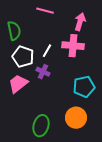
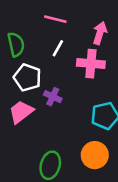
white line: (47, 51) -> (58, 48), moved

